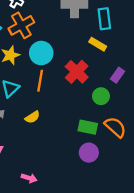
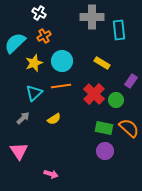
orange cross: (21, 25) -> (44, 36), size x0.6
yellow rectangle: (98, 44) -> (102, 63), moved
red cross: (77, 72) -> (94, 94), moved
orange line: (40, 81) -> (61, 86), turned 72

